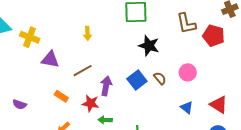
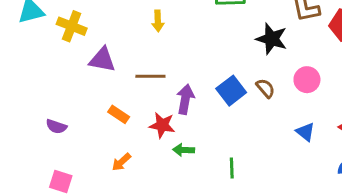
black star: (149, 46) -> (272, 39), moved
brown line: (83, 71) -> (150, 76), turned 30

